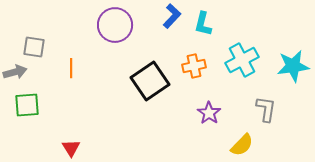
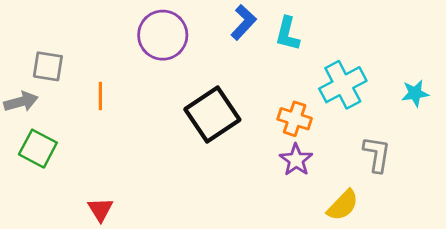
orange cross: (194, 66) -> (295, 119), moved, turned 30
cyan star: (293, 66) -> (415, 93), size x0.6
green square: (27, 105) -> (38, 149), turned 32

